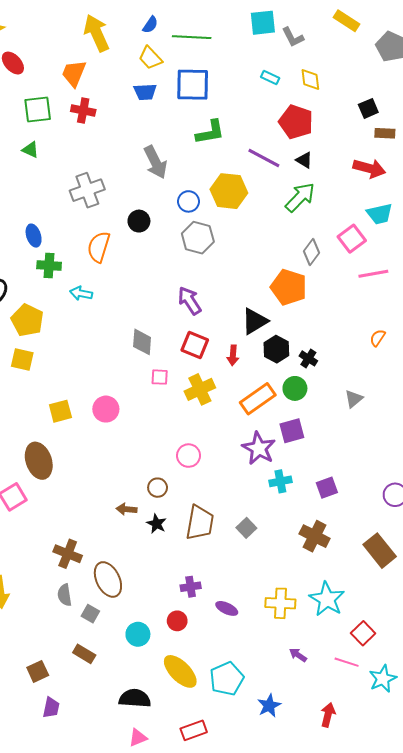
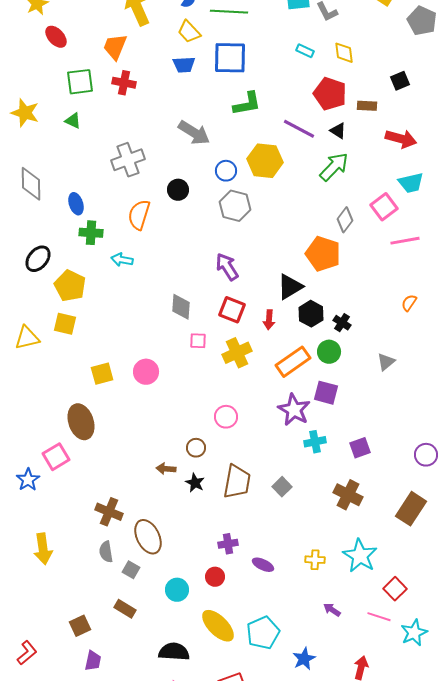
brown rectangle: (385, 133) -> (367, 106), moved
gray arrow: (155, 162) -> (194, 133), turned -32
purple square: (292, 431) -> (326, 393), turned 30
brown rectangle: (380, 551) -> (411, 509), turned 72
yellow cross: (280, 603) -> (315, 560), size x0.7

